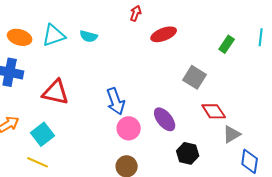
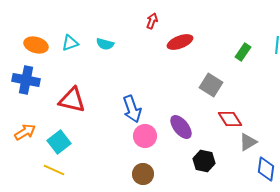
cyan triangle: (54, 35) -> (70, 43), size x0.7

